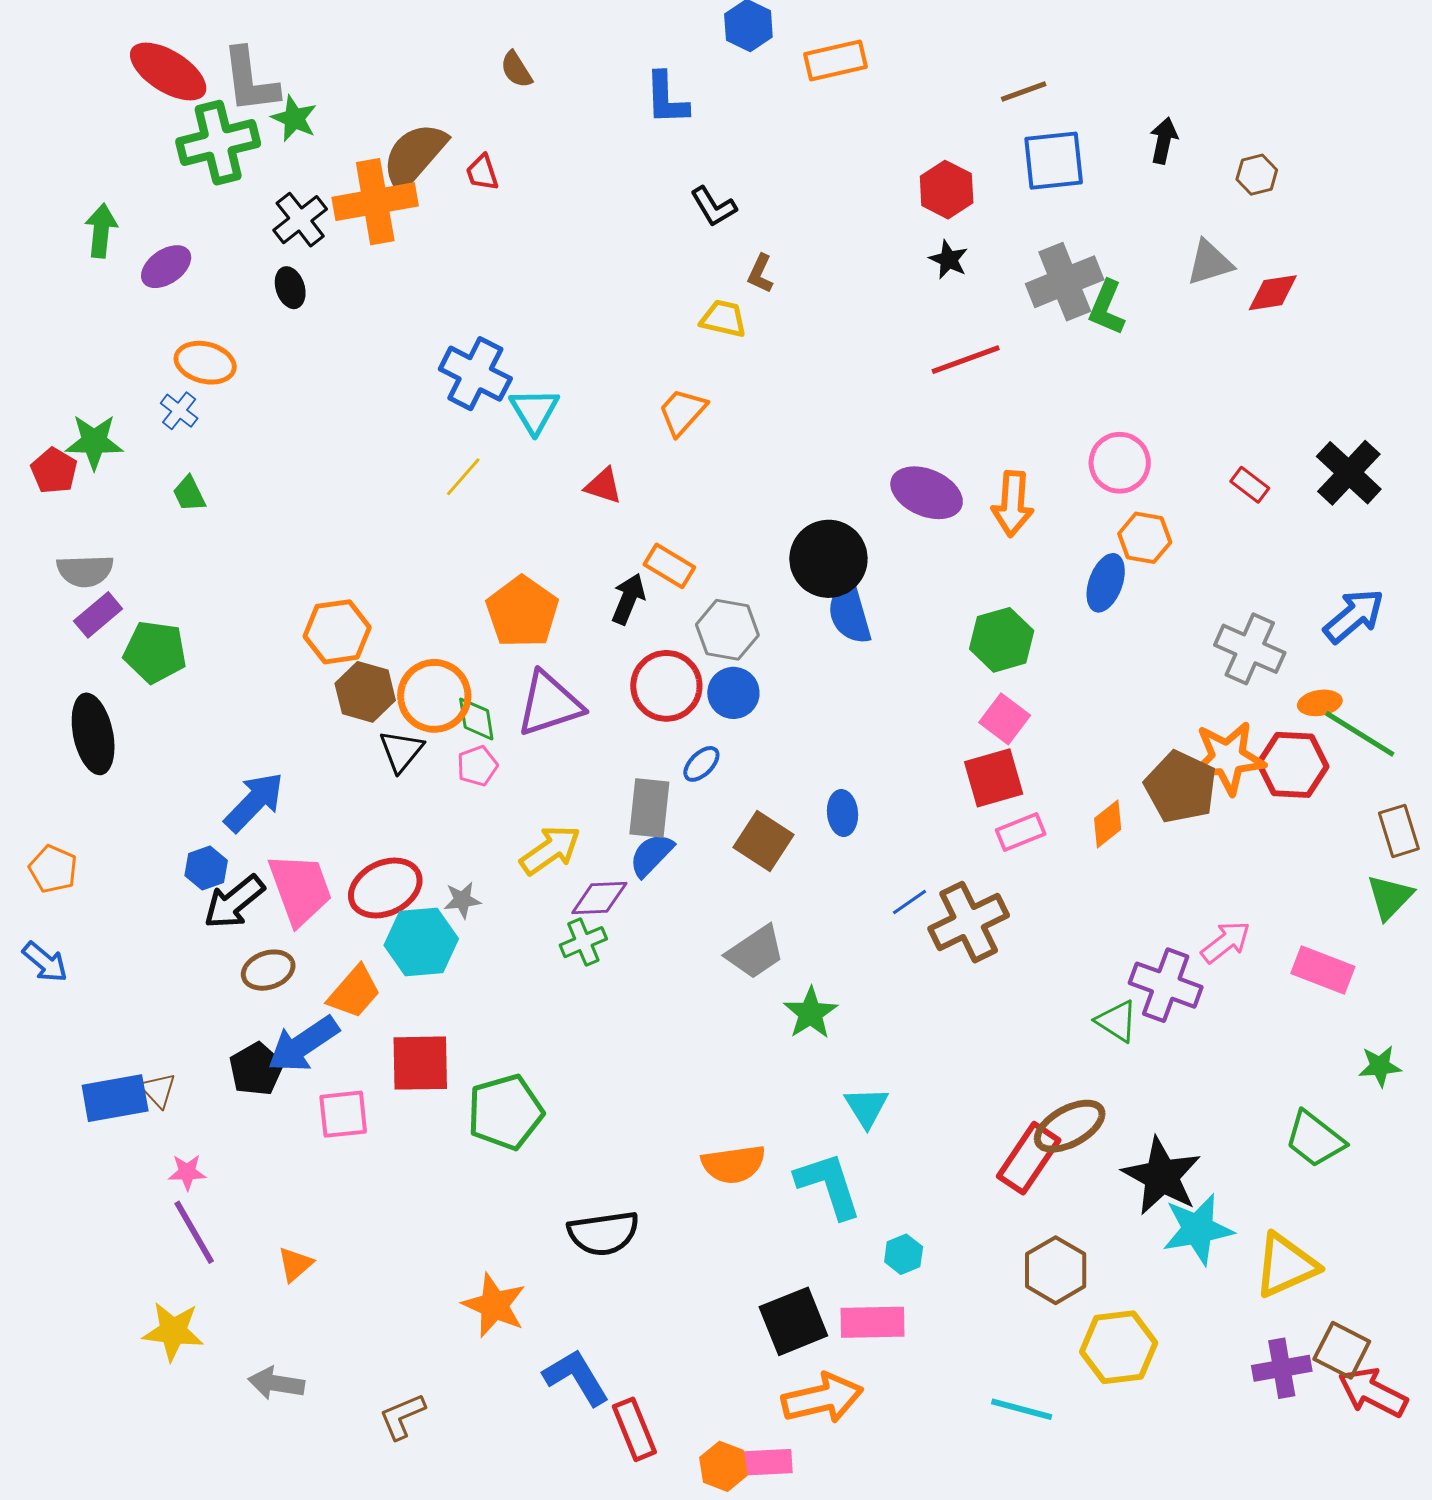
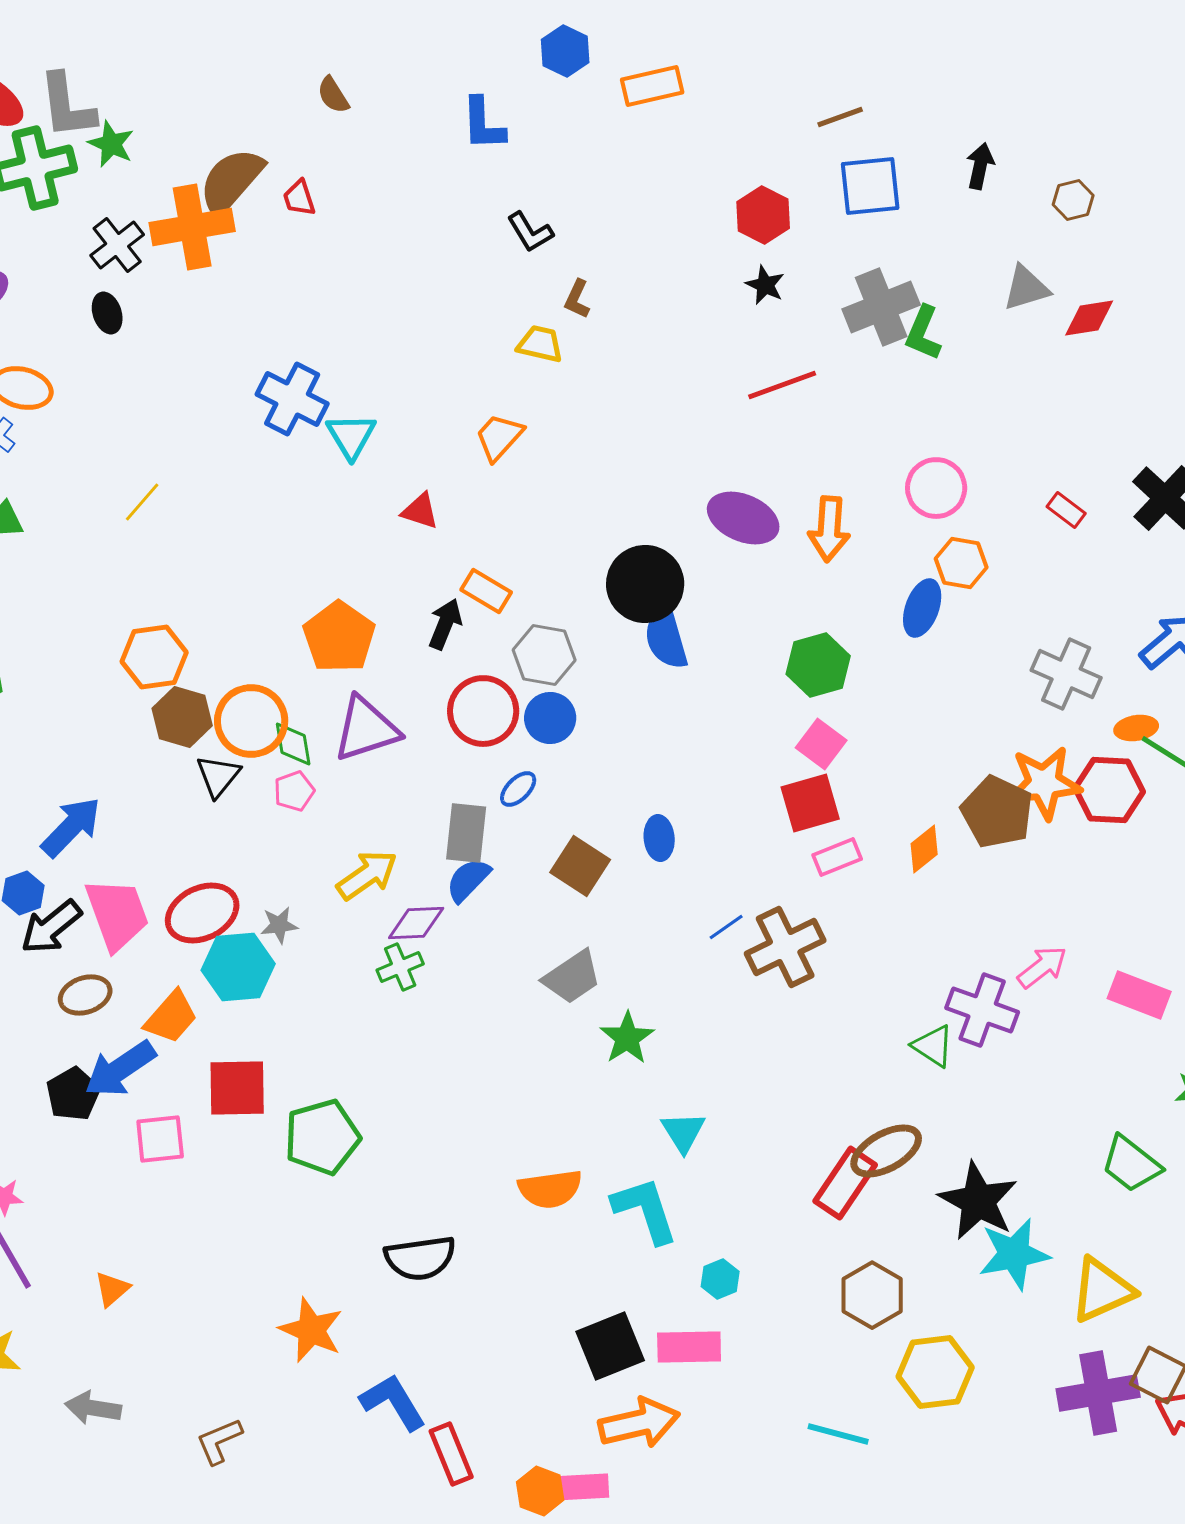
yellow line: (463, 477) -> (142, 502), moved
purple cross: (1282, 1368) -> (1098, 1393), size x1.4

